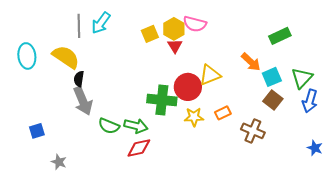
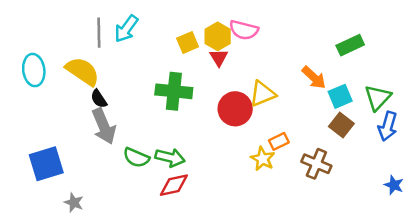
black semicircle: (79, 79) -> (99, 99), turned -42
green cross: (162, 100) -> (174, 91), moved
yellow star: (194, 117) -> (263, 159), moved, turned 30
blue square: (37, 131) -> (46, 164), size x1.8

